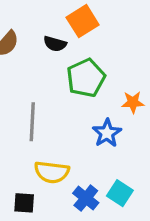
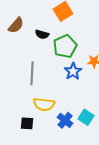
black semicircle: (55, 44) -> (42, 34), moved
blue star: (107, 133) -> (73, 71), moved

